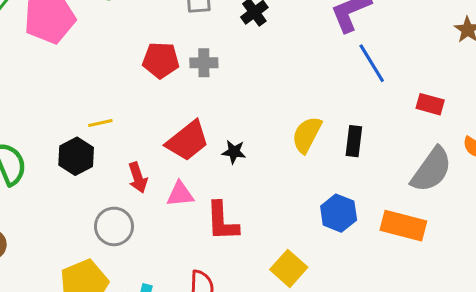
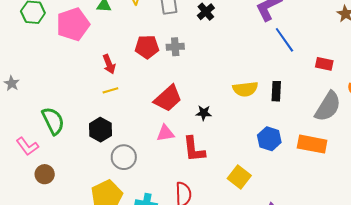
yellow semicircle: (307, 135) -> (245, 89), turned -120
black star: (234, 152) -> (204, 113), moved
black hexagon: (76, 156) -> (100, 130), moved
red arrow: (138, 178) -> (109, 64), moved

